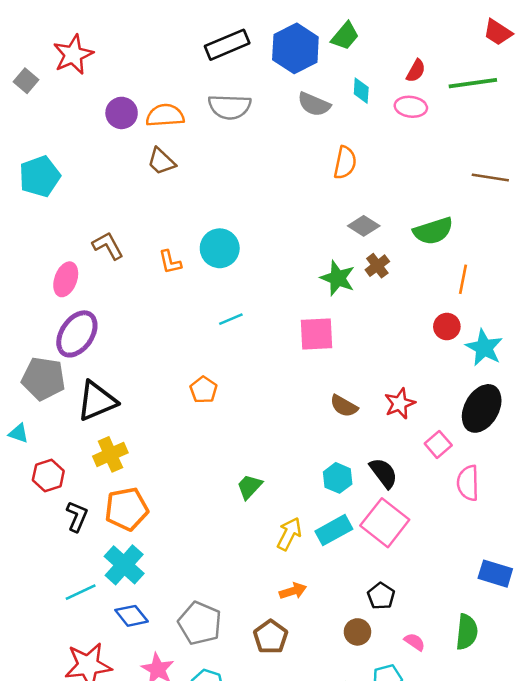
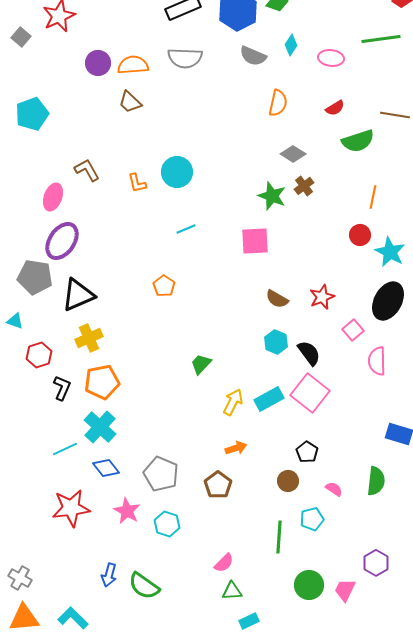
red semicircle: (416, 71) -> (335, 108), moved, turned 30
cyan diamond: (361, 91) -> (291, 45), turned 30
green semicircle: (433, 231) -> (358, 141), moved
cyan hexagon: (338, 478) -> (276, 342), moved

